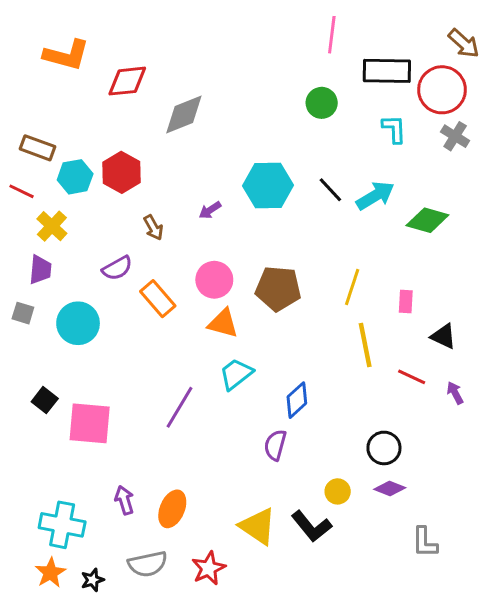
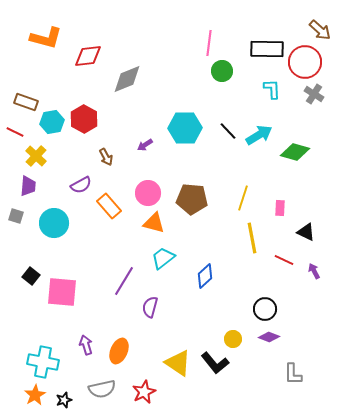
pink line: (332, 35) -> (209, 43), moved
purple semicircle: (275, 445) -> (150, 307), moved

